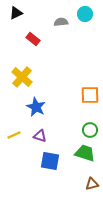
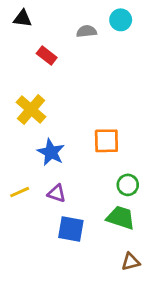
black triangle: (16, 13) -> (22, 18), turned 32
orange square: (90, 95) -> (106, 141), moved

